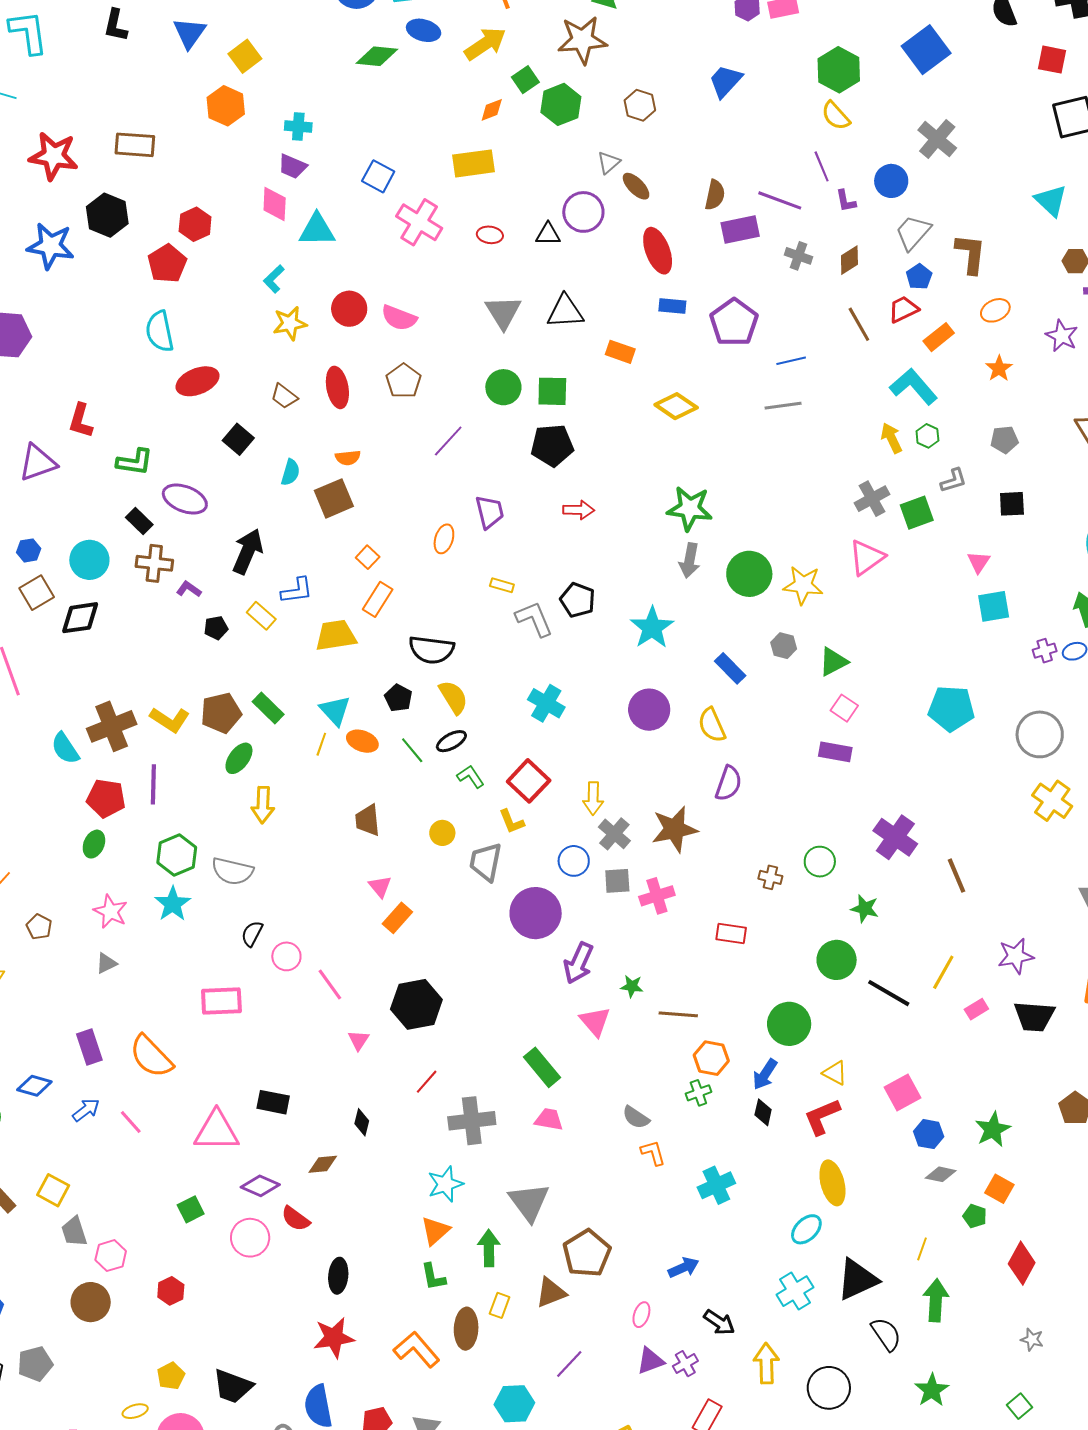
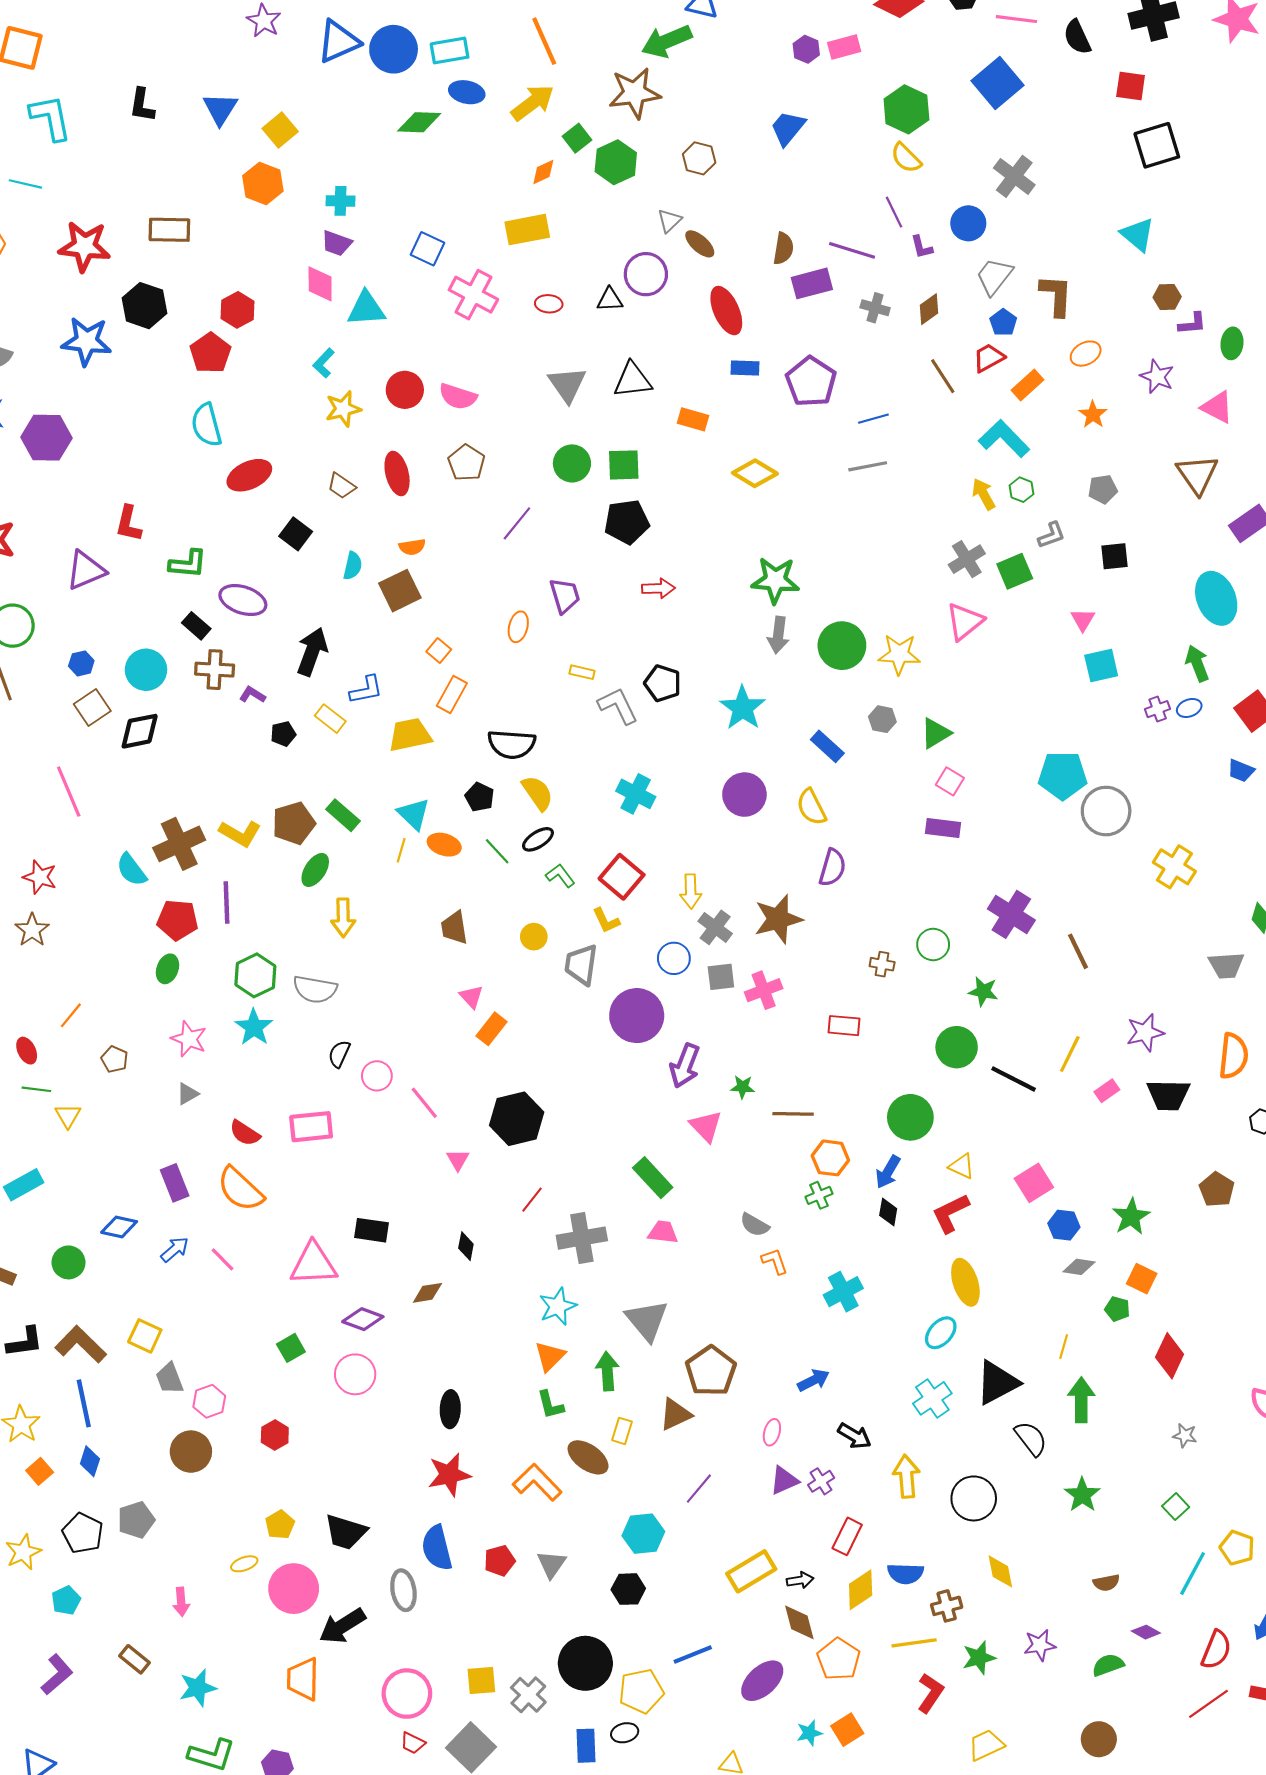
gray circle: (1040, 734) -> (1106, 811), moved
red semicircle: (296, 1219) -> (245, 1133), moved
brown ellipse: (466, 1329) -> (588, 1457), turned -54

